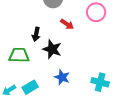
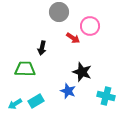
pink circle: (96, 12) -> (90, 26), moved
black star: (52, 49) -> (82, 72), moved

